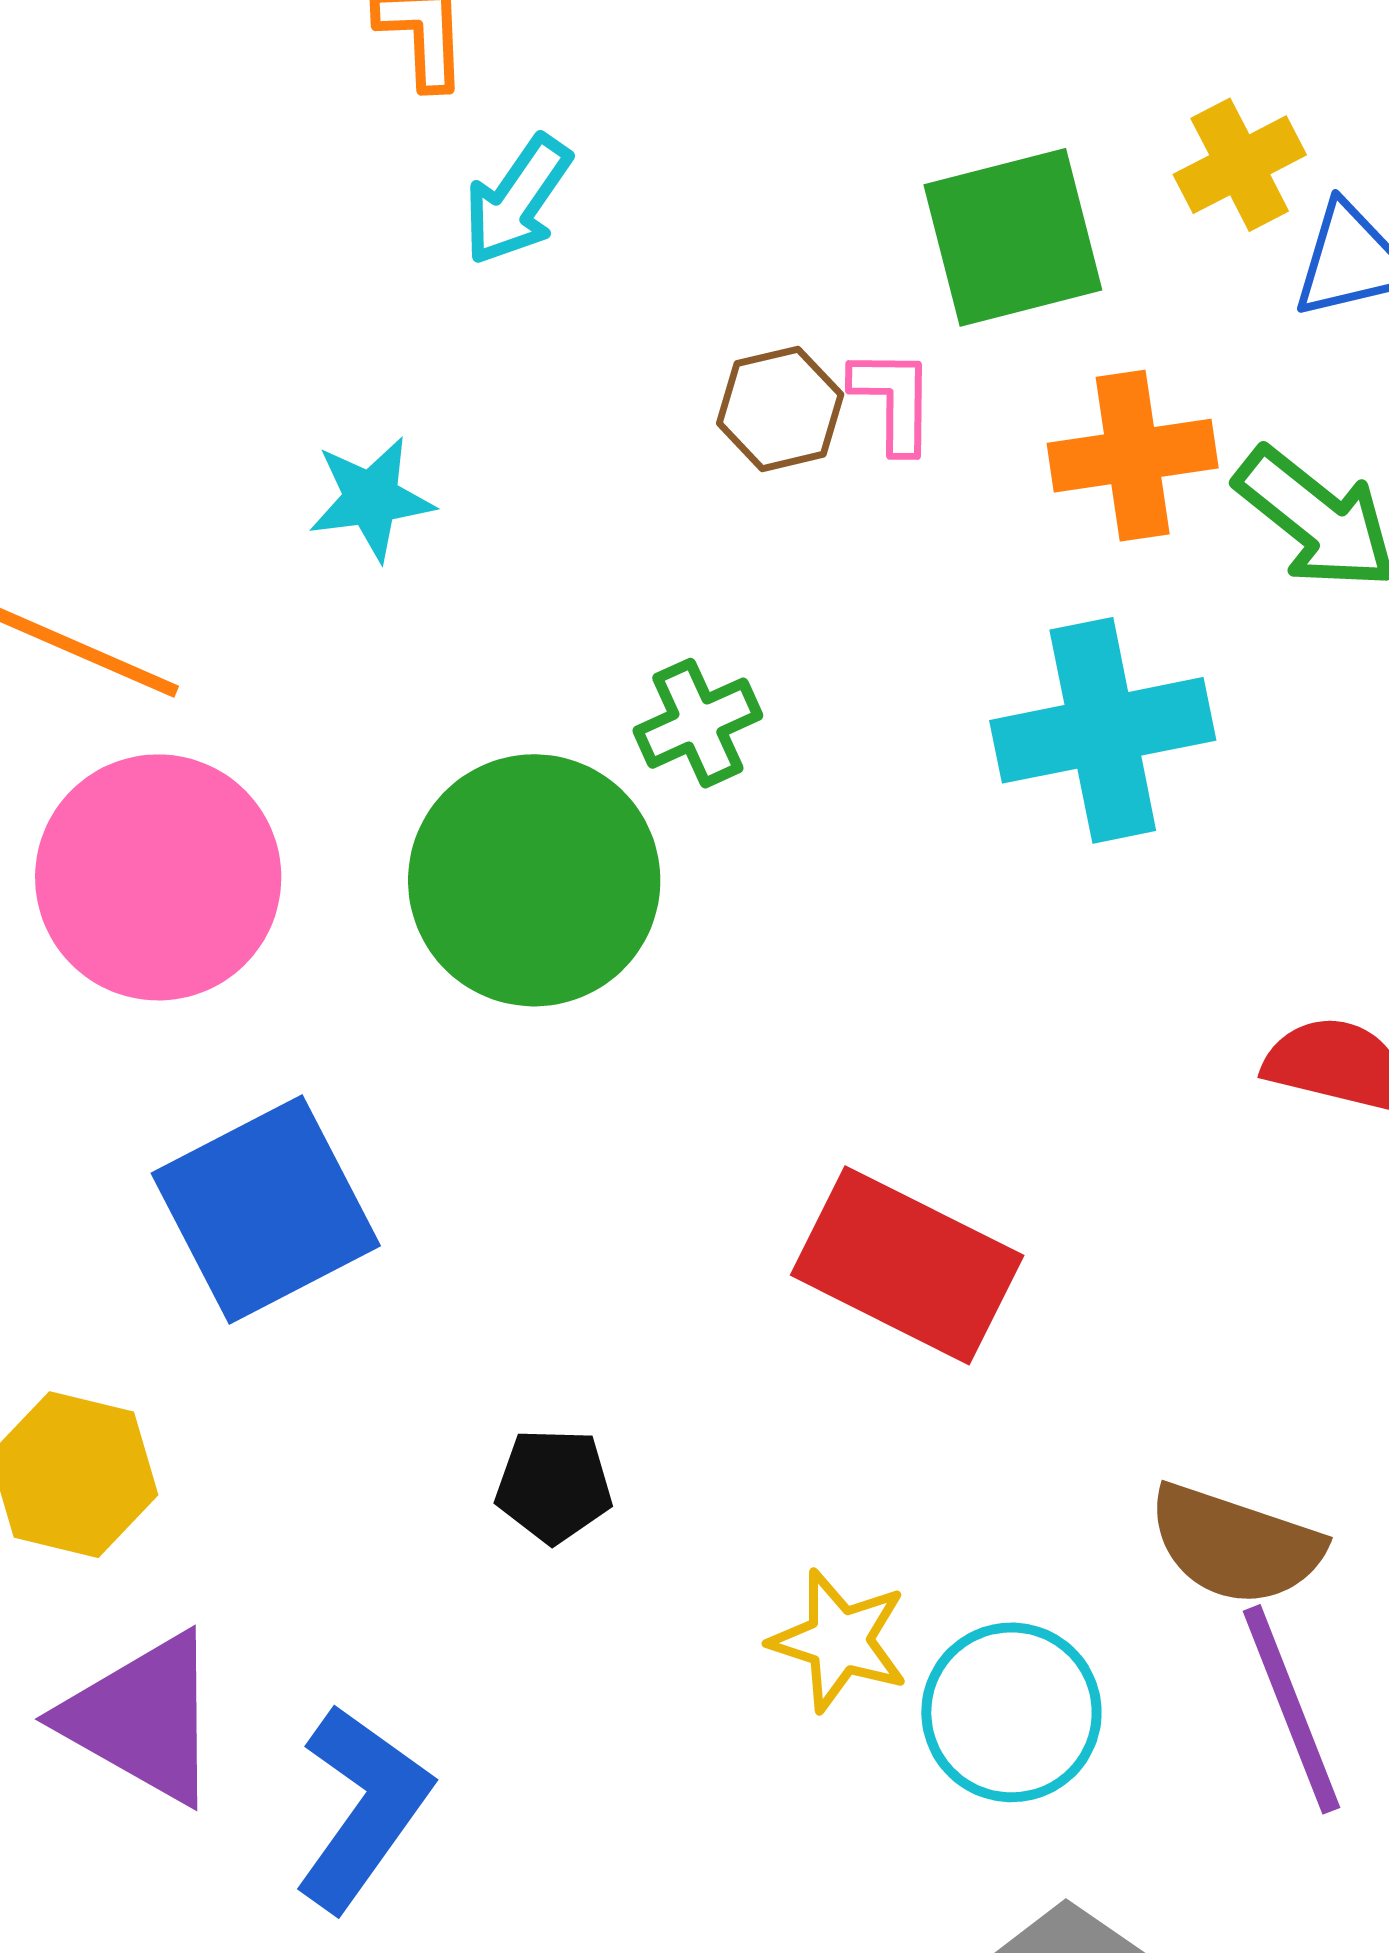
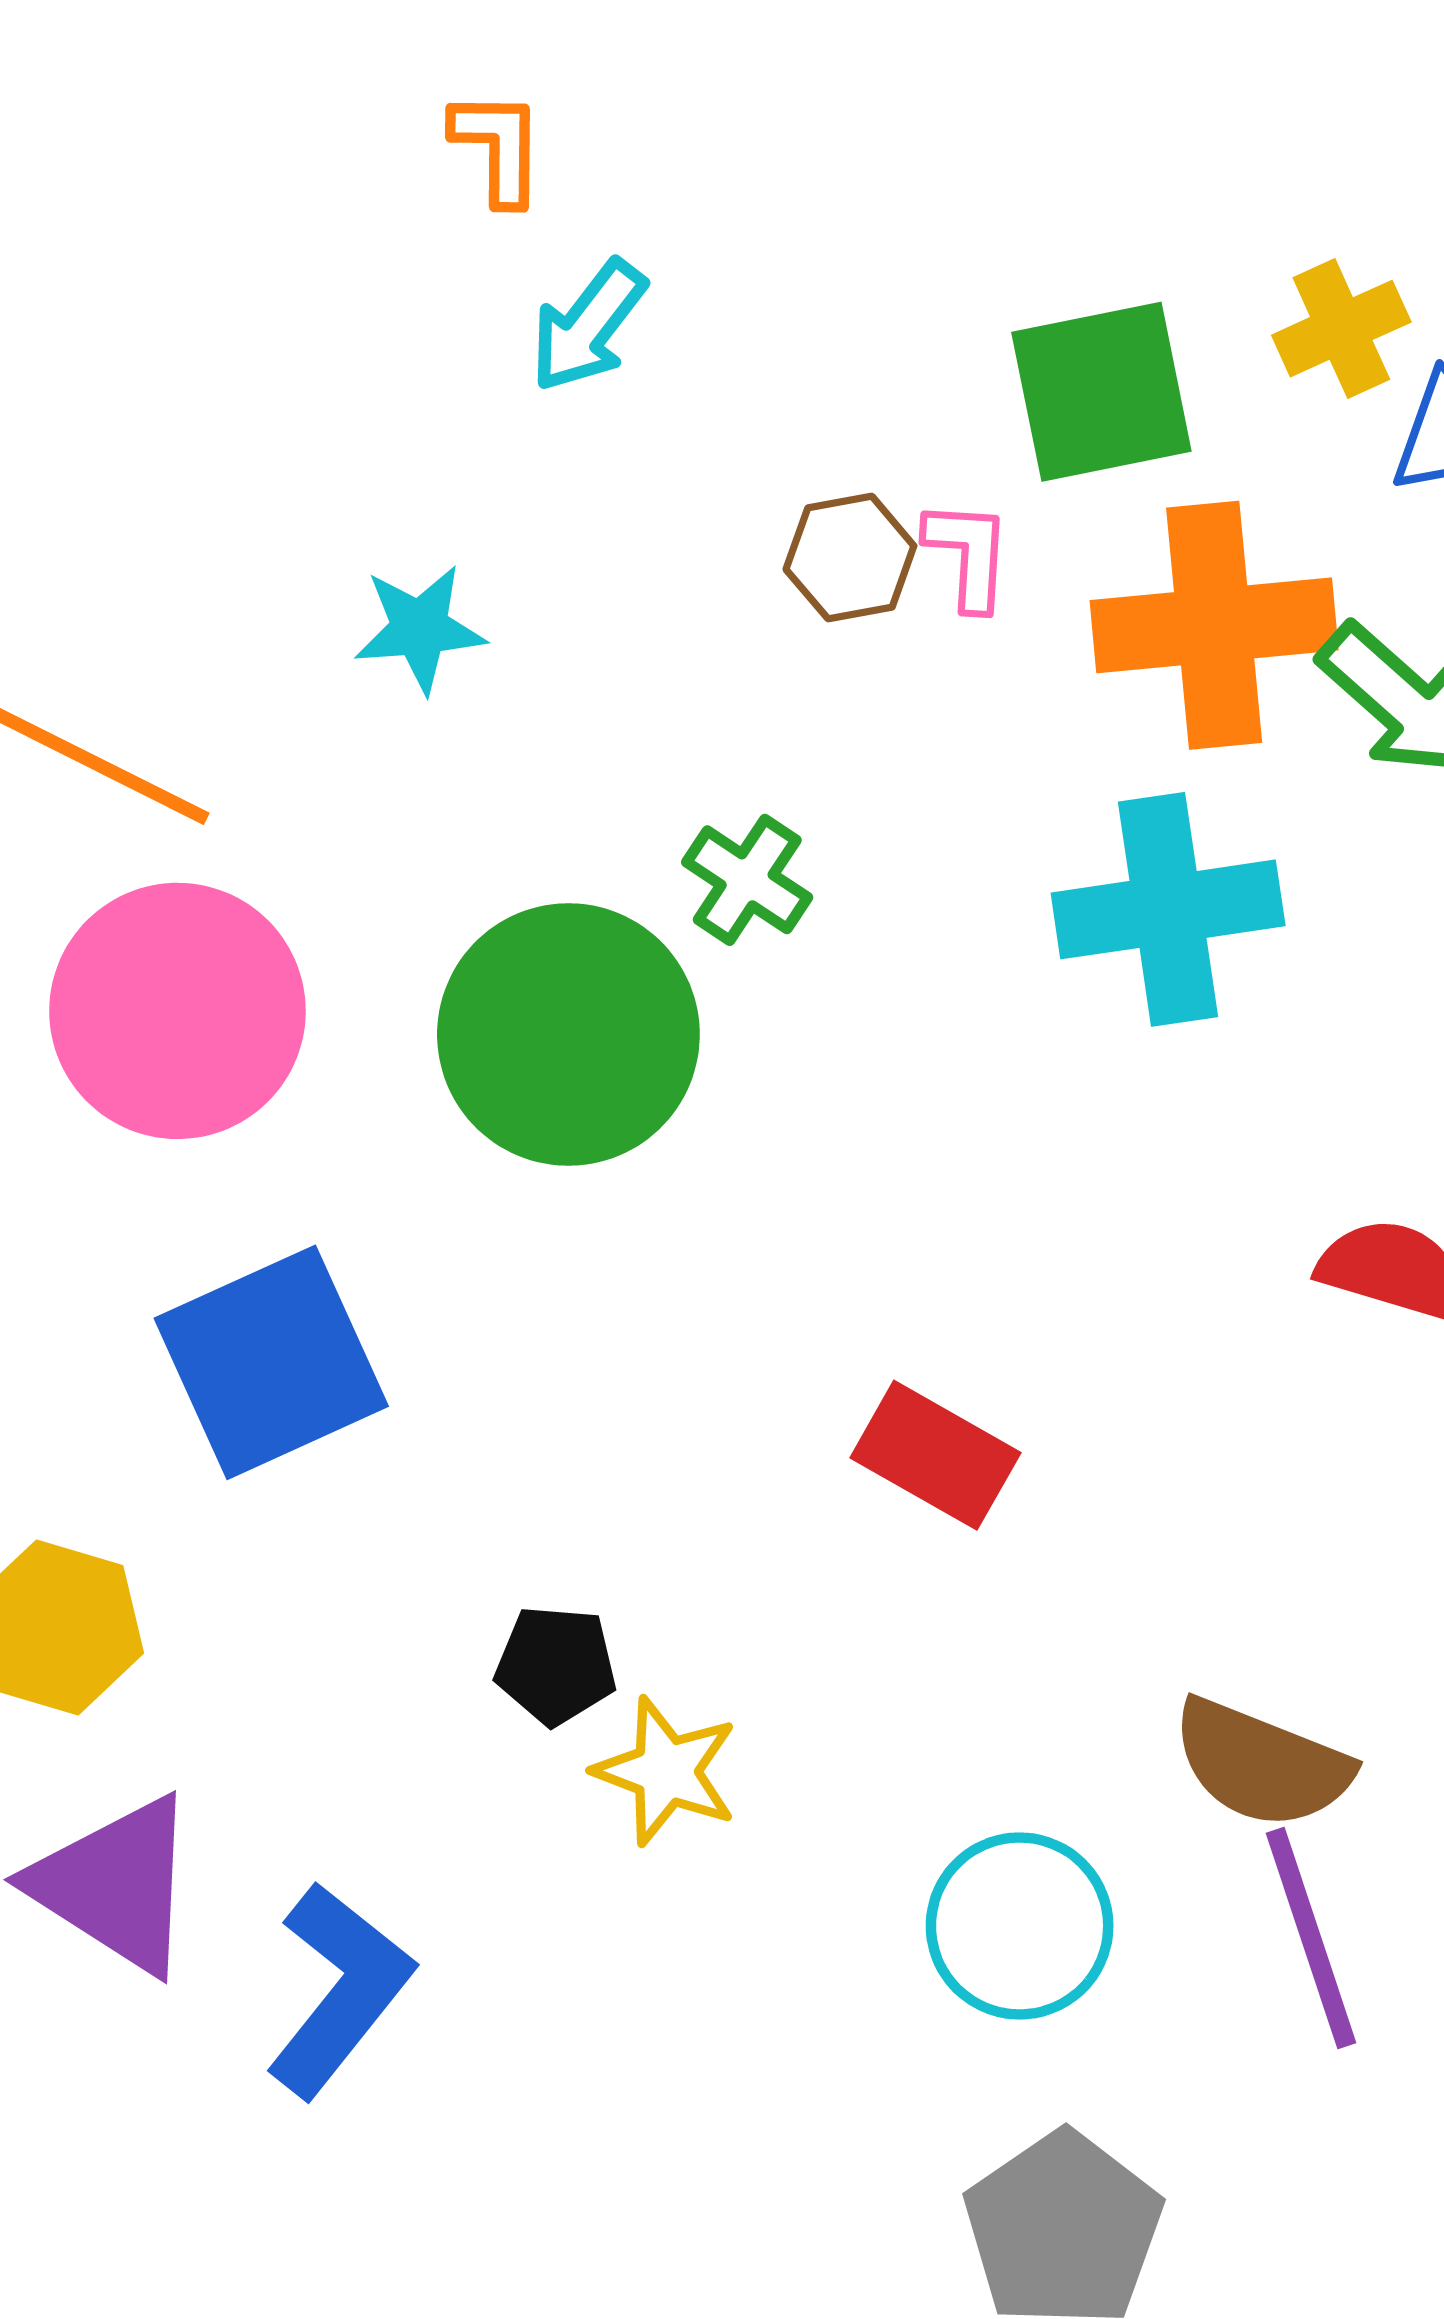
orange cross: (1133, 456) -> (1214, 625), size x1.4
green cross: (698, 723) -> (747, 880), turned -35
red rectangle: (907, 1265) -> (935, 1455), size x0.7
yellow star: (839, 1641) -> (666, 1771), moved

